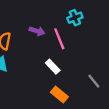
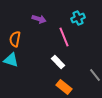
purple arrow: (37, 31) -> (39, 19), moved

